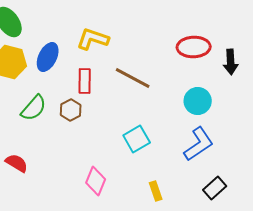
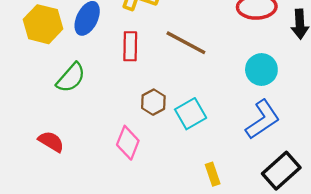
brown hexagon: (71, 110) -> (153, 102), moved
pink diamond: (96, 181) -> (128, 143), moved
black rectangle: (215, 188) -> (281, 171), size x1.4

